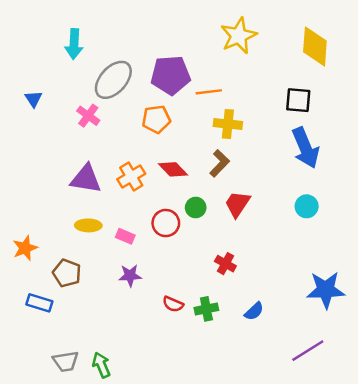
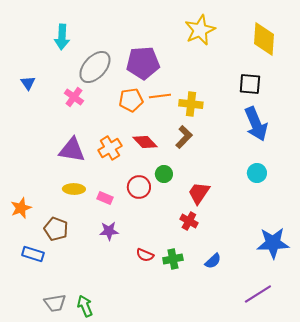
orange line: (209, 92) -> (160, 96), moved
red trapezoid: (237, 204) -> (199, 193), moved

